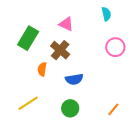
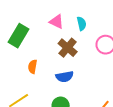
cyan semicircle: (106, 14) -> (82, 24), moved
brown cross: (60, 50) -> (68, 48), moved

